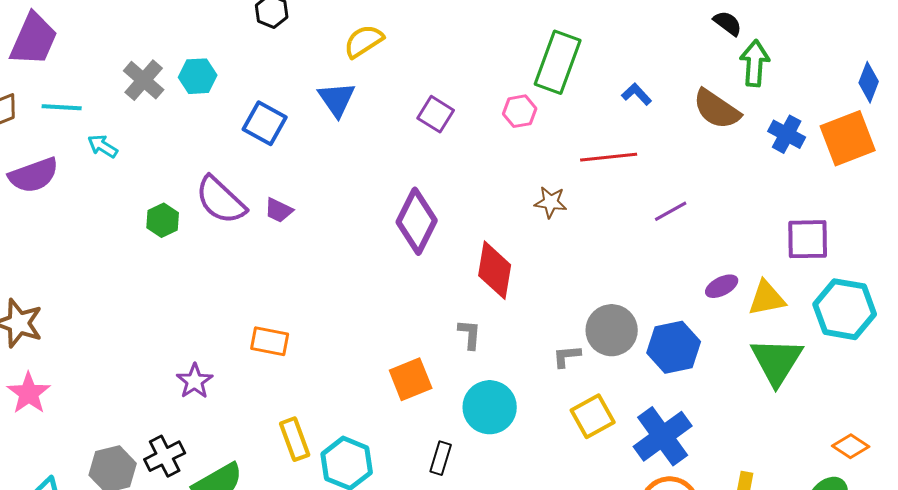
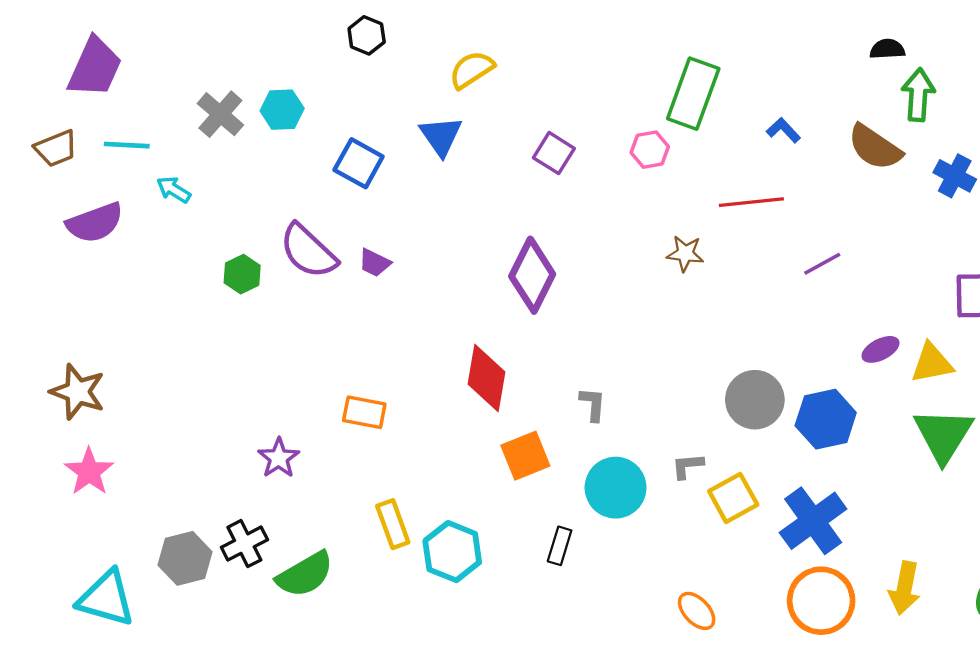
black semicircle: (728, 23) -> (887, 49), turned -40
red diamond: (495, 270) -> (486, 378), moved
gray L-shape: (567, 356) -> (687, 466), moved

